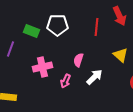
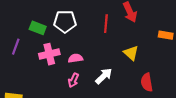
pink semicircle: (78, 60) -> (75, 58), moved, turned 64
pink cross: (42, 67) -> (49, 54), moved

